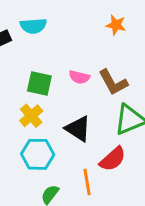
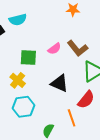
pink semicircle: (79, 77) -> (54, 49), turned -40
yellow cross: (31, 116) -> (18, 80), moved
cyan hexagon: (38, 154) -> (23, 107), moved

